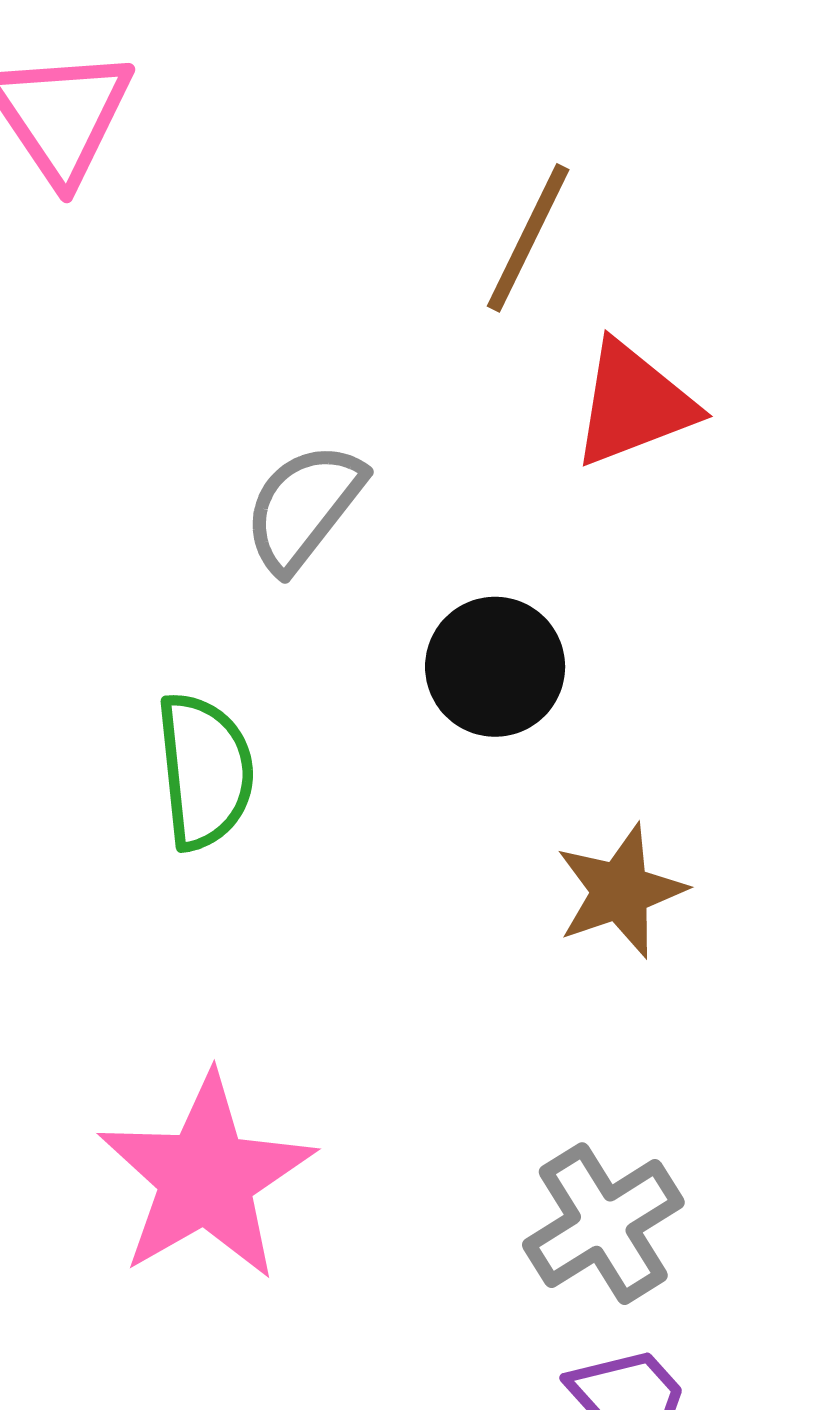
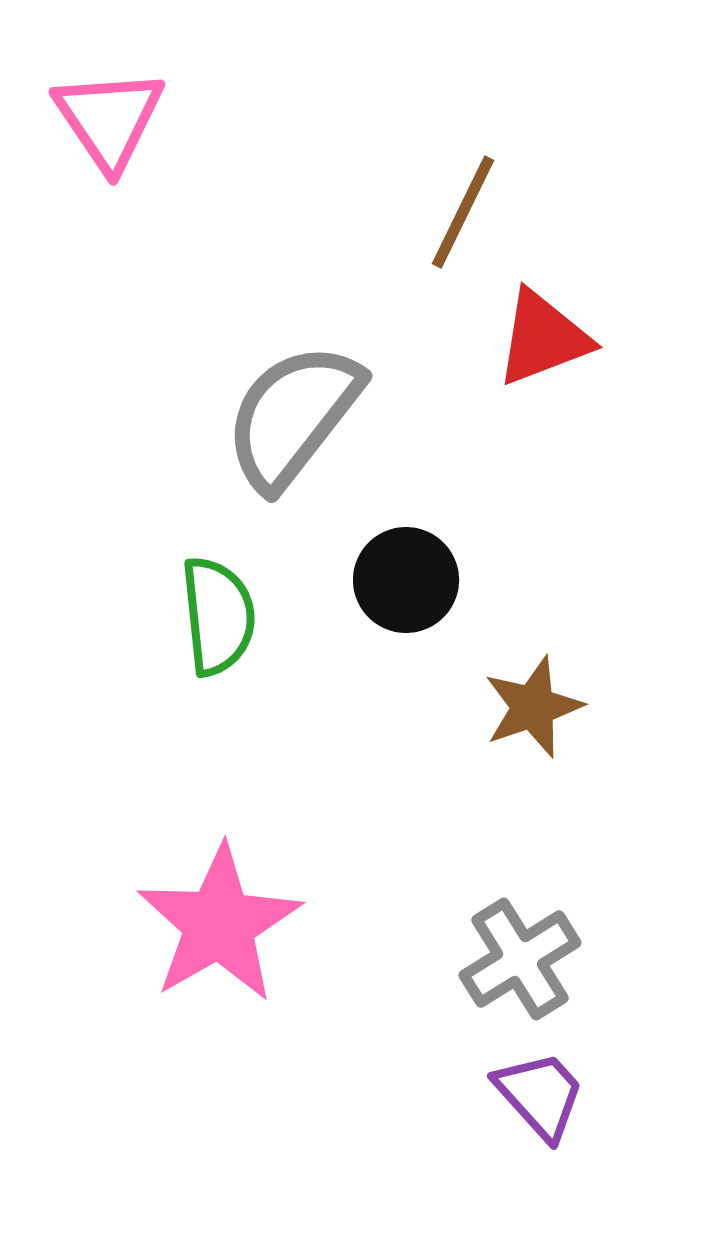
gray semicircle: (304, 507) -> (293, 416), size x1.5
black circle: (495, 667) -> (406, 580), moved

